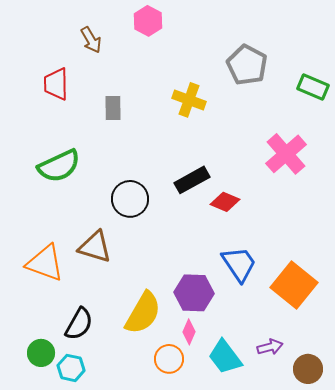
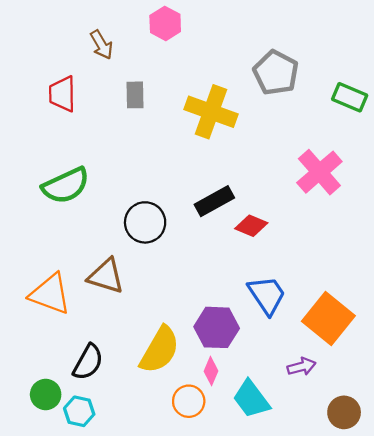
yellow cross: (189, 100) -> (211, 112), size x1.4
gray rectangle: (113, 108) -> (135, 95), moved
purple arrow: (270, 347) -> (302, 367), moved

